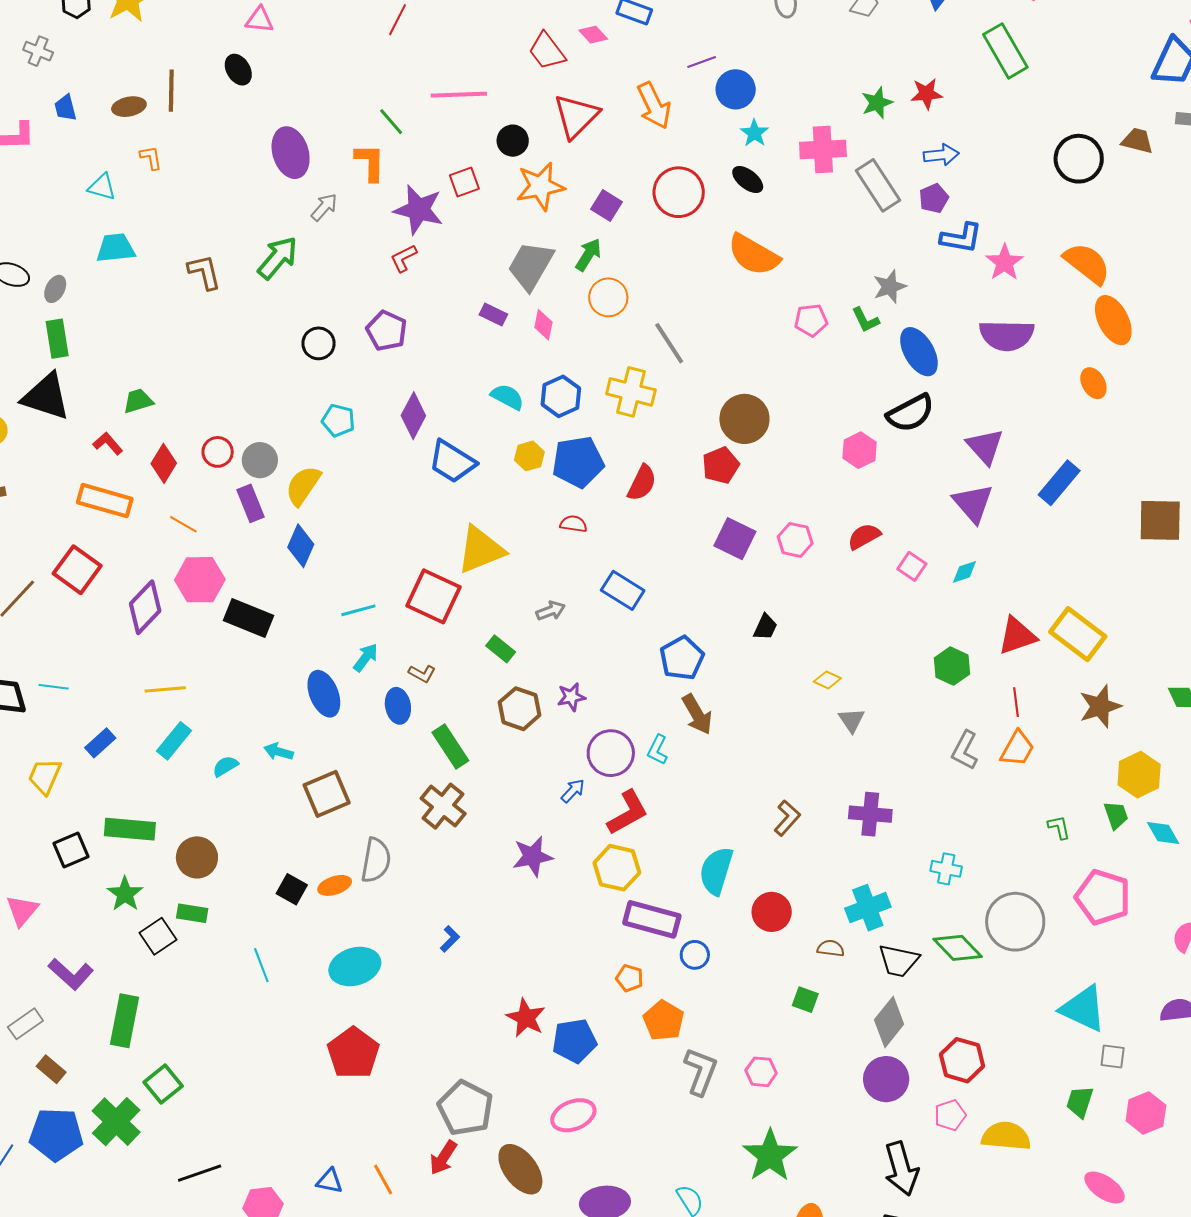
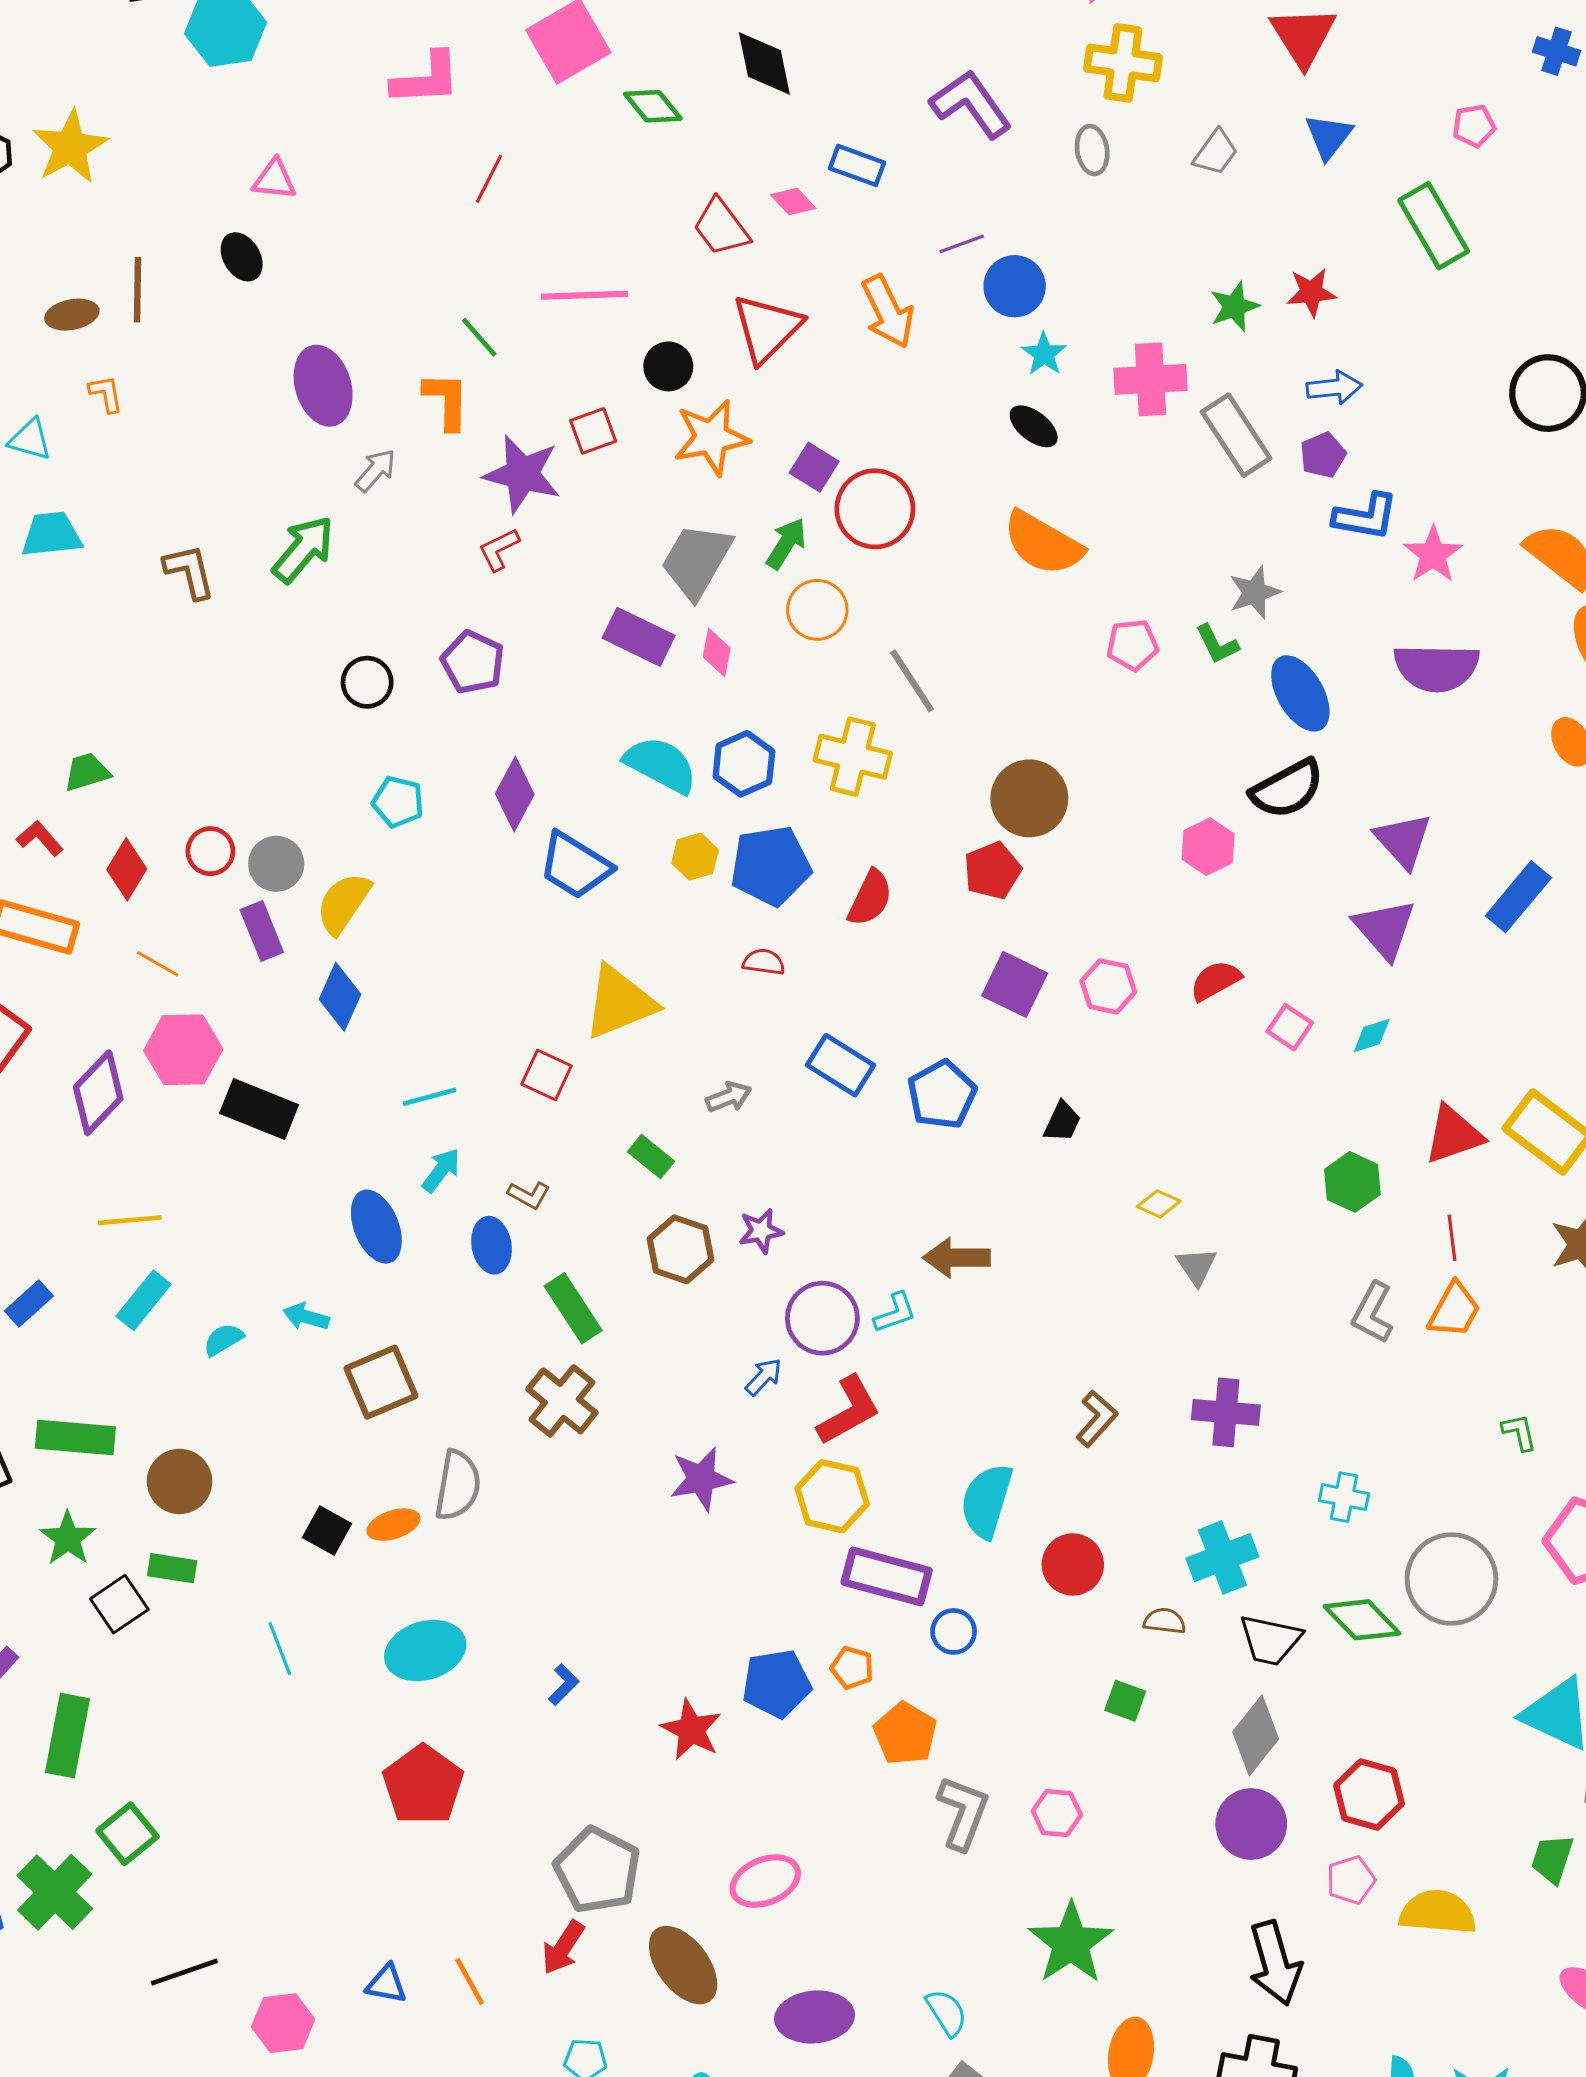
red circle: (679, 192) -> (875, 509), moved
purple rectangle: (493, 315) -> (639, 637), size x1.6
cyan semicircle: (507, 397) -> (661, 765), size x1.4
red square: (434, 596) -> (547, 1075), size x0.6
blue pentagon: (682, 658) -> (942, 1095), moved
brown arrow: (697, 714) -> (957, 1258), turned 120
cyan L-shape: (658, 750) -> (895, 1313), turned -136
blue L-shape: (450, 939) -> (564, 1684), moved
blue pentagon: (574, 1041) -> (777, 1684), moved

